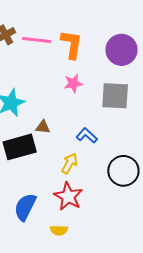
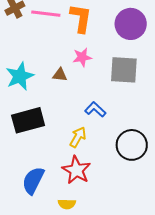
brown triangle: (43, 127) -> (60, 75), moved

